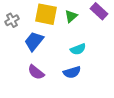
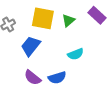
blue semicircle: (72, 72) -> (57, 78), moved

